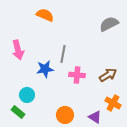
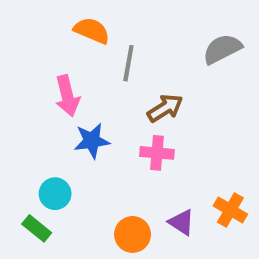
pink arrow: (18, 50) -> (67, 96), moved
gray line: (63, 54) -> (128, 63), moved
brown arrow: (108, 75) -> (165, 108), moved
purple triangle: (95, 117) -> (181, 222), moved

